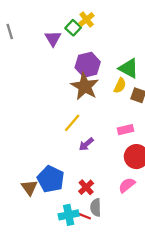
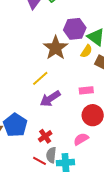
purple hexagon: (88, 65) -> (75, 29), moved
purple arrow: (86, 144) -> (50, 99), size x1.5
cyan cross: (69, 215) -> (65, 163), moved

